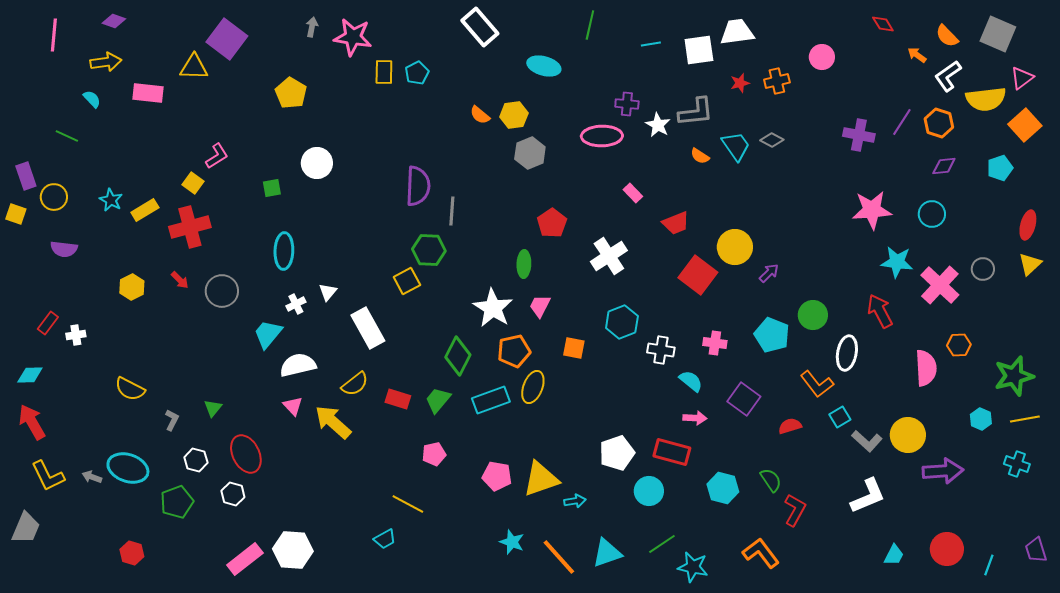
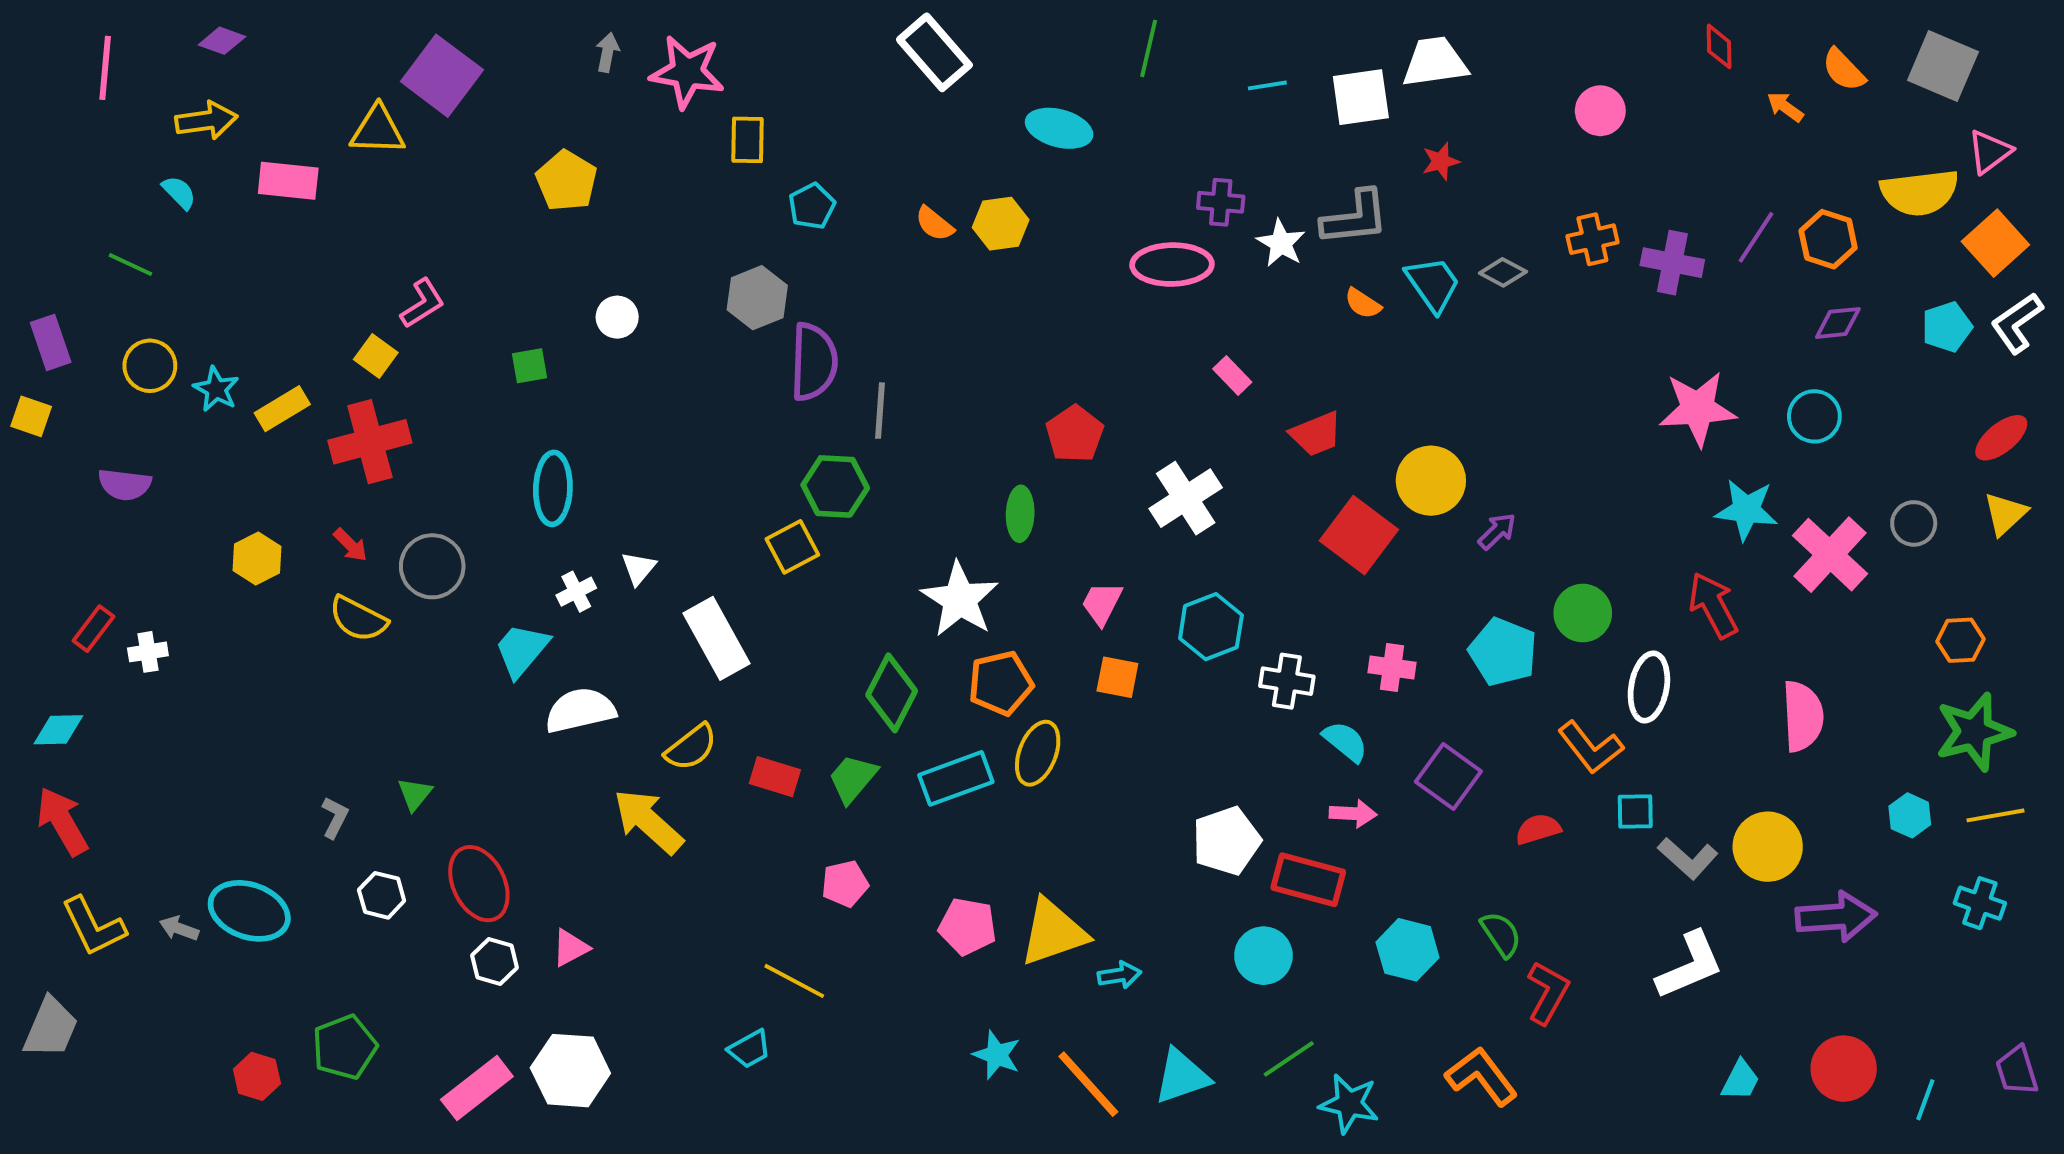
red diamond: (883, 24) -> (1719, 46), turned 30
cyan pentagon: (417, 73) -> (812, 206), moved
white L-shape: (948, 76) -> (2017, 323), moved
orange cross: (777, 81) -> (1592, 239), moved
gray hexagon: (530, 153) -> (757, 298), moved
white circle: (317, 163) -> (617, 317), size x0.7
yellow circle: (54, 197) -> (150, 366), moved
red ellipse: (1028, 225) -> (2001, 438), turned 36
pink trapezoid: (540, 306) -> (1102, 603), moved
orange hexagon: (959, 345) -> (1960, 640), moved
yellow semicircle: (130, 389) -> (358, 619), moved
pink triangle: (293, 406) -> (570, 948), moved, turned 45
cyan square: (840, 417) -> (1635, 812), turned 30
white pentagon: (617, 453) -> (1226, 841), moved
white hexagon: (233, 494) -> (494, 961), moved
green pentagon: (177, 502) -> (345, 1047), moved

